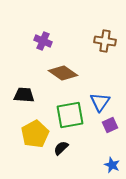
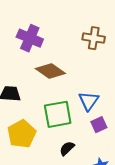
purple cross: (43, 41) -> (30, 38), size x1.4
black semicircle: (61, 148) -> (67, 148), moved

